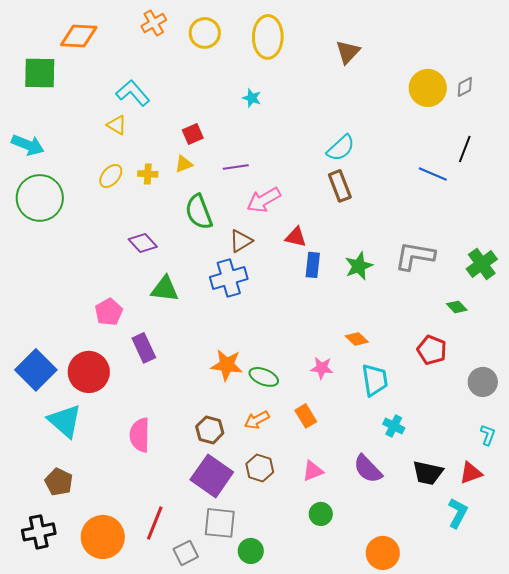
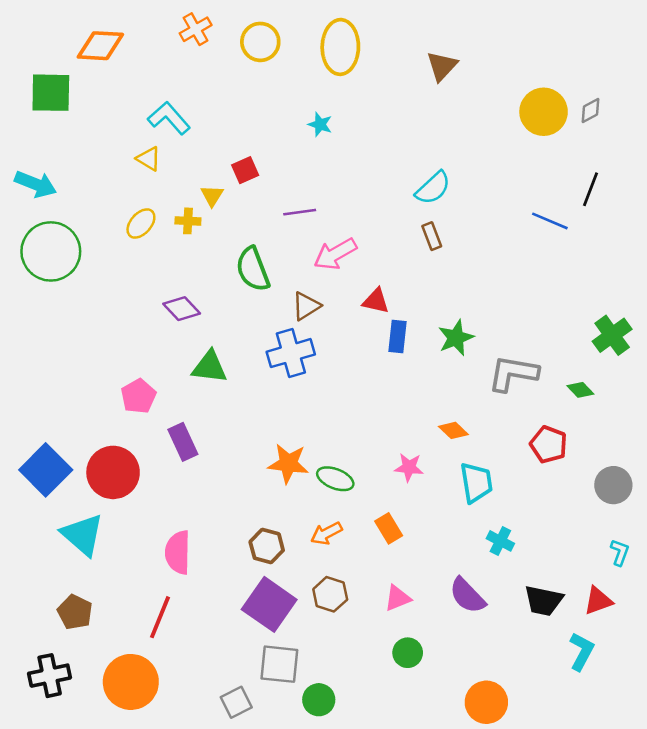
yellow triangle: (184, 164) -> (212, 196), moved, turned -36
brown rectangle: (340, 186) -> (432, 236), size x0.7
gray L-shape: (415, 256) -> (513, 373), moved
red line: (155, 523) -> (160, 617), moved

